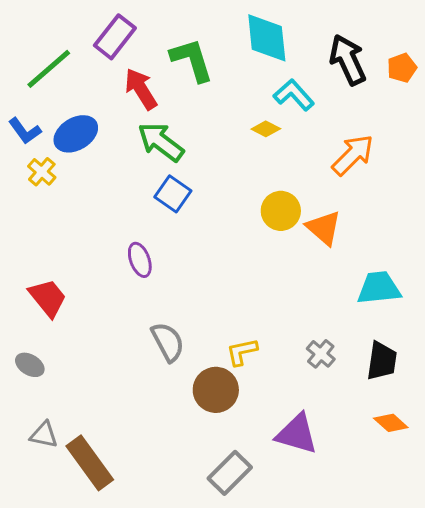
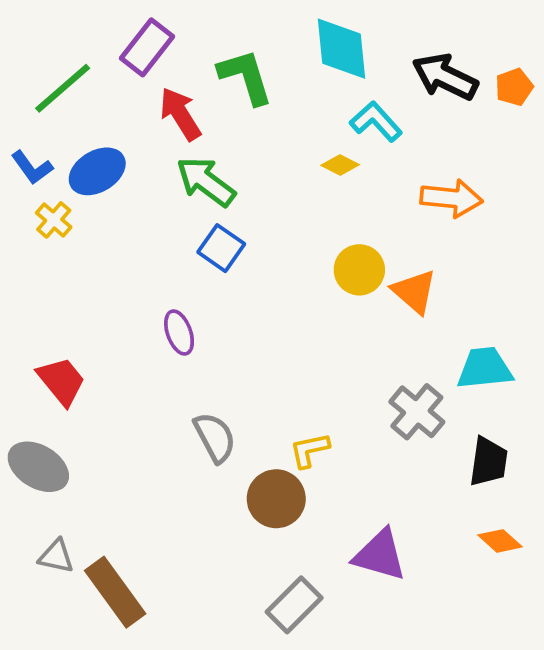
black arrow: (348, 60) -> (445, 77), turned -39
orange arrow: (353, 155) -> (451, 198), turned 51
gray cross: (321, 354) -> (417, 412), moved, size x1.5
gray ellipse: (30, 365) -> (38, 467), size x1.6

